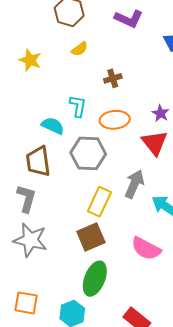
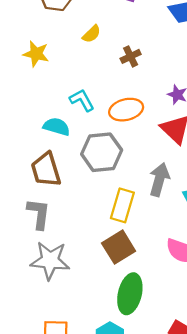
yellow semicircle: (80, 49) -> (92, 34), moved
yellow star: (30, 60) -> (36, 54), moved
brown cross: (113, 78) -> (131, 56), moved
cyan L-shape: (78, 106) -> (82, 100), turned -30

